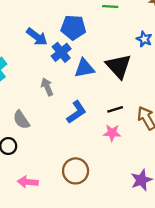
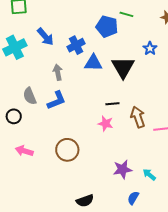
blue pentagon: (73, 27) -> (107, 26), moved
blue arrow: (37, 37) -> (45, 37), moved
blue L-shape: (76, 112) -> (57, 100), moved

